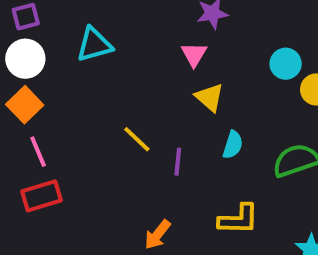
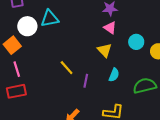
pink triangle: (194, 54) -> (110, 28), moved, turned -32
white circle: (25, 59) -> (27, 26), moved
cyan circle: (286, 64) -> (136, 42), moved

